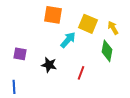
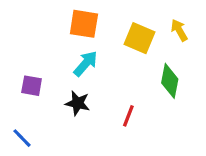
yellow arrow: (113, 28) -> (179, 30), moved
cyan arrow: (68, 40) -> (86, 63), moved
blue line: (14, 87) -> (22, 138), turned -40

